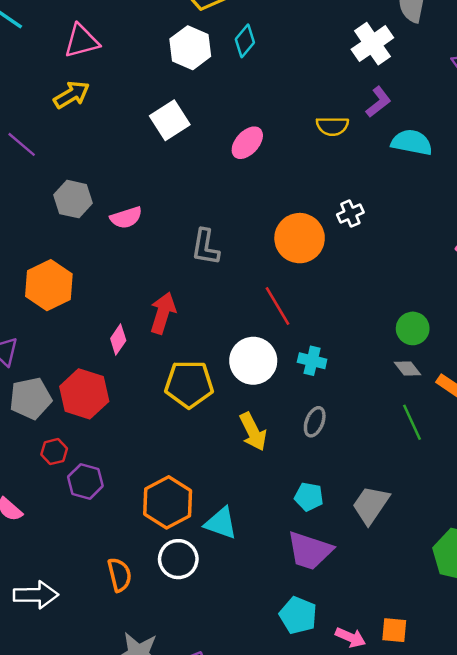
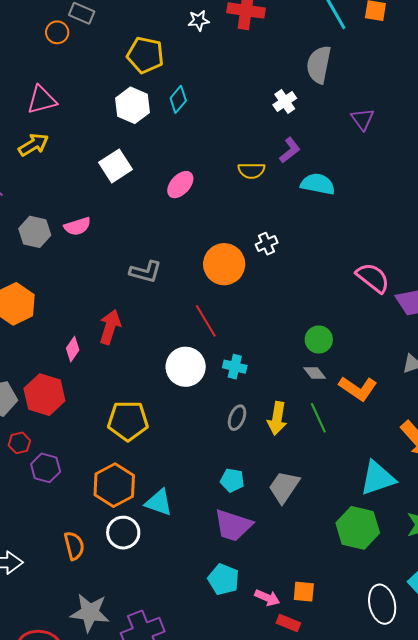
white cross: (372, 44) -> (285, 102), size x0.7
pink semicircle: (126, 218) -> (77, 226), moved
gray L-shape: (205, 247) -> (145, 272), turned -84
yellow pentagon: (189, 384) -> (128, 421), moved
yellow arrow: (253, 432) -> (277, 418), moved, turned 36

